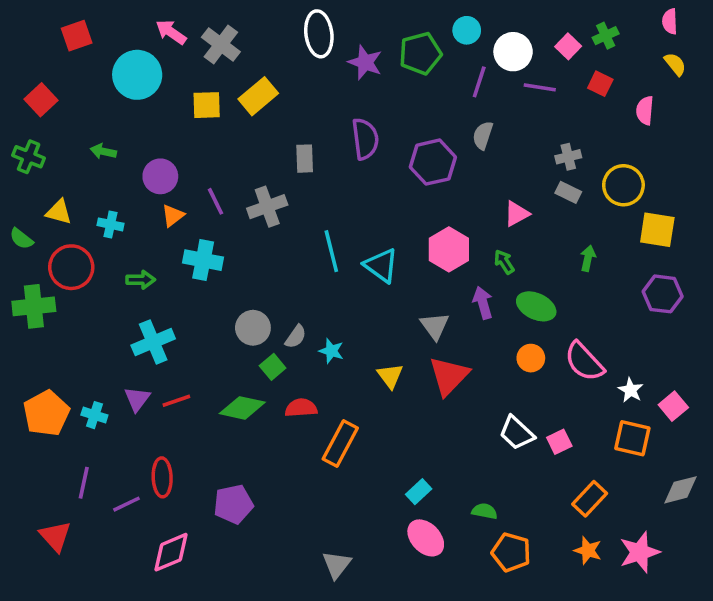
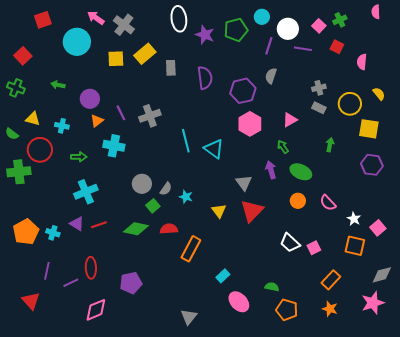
yellow semicircle: (675, 64) -> (379, 94), moved
gray rectangle: (305, 159) -> (171, 68), moved
pink hexagon: (449, 249) -> (250, 124), moved
pink semicircle: (584, 362) -> (328, 203), size x0.7
purple triangle: (137, 399) -> (77, 224), turned -35
cyan rectangle: (419, 492) -> (223, 276), moved
pink star: (639, 552) -> (373, 303), moved

